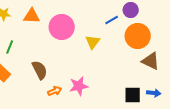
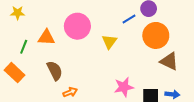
orange triangle: (32, 16) -> (46, 38), moved
pink star: (79, 86) -> (124, 87), moved

